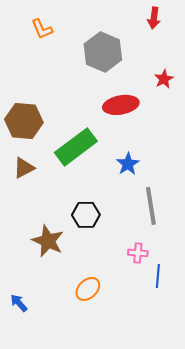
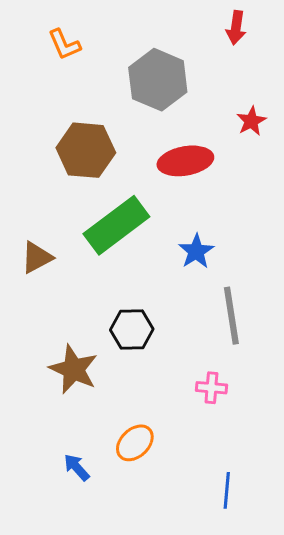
brown hexagon: (24, 121) -> (86, 150), moved
blue line: (158, 276) -> (227, 490), moved
blue arrow: (19, 303) -> (77, 467), moved

